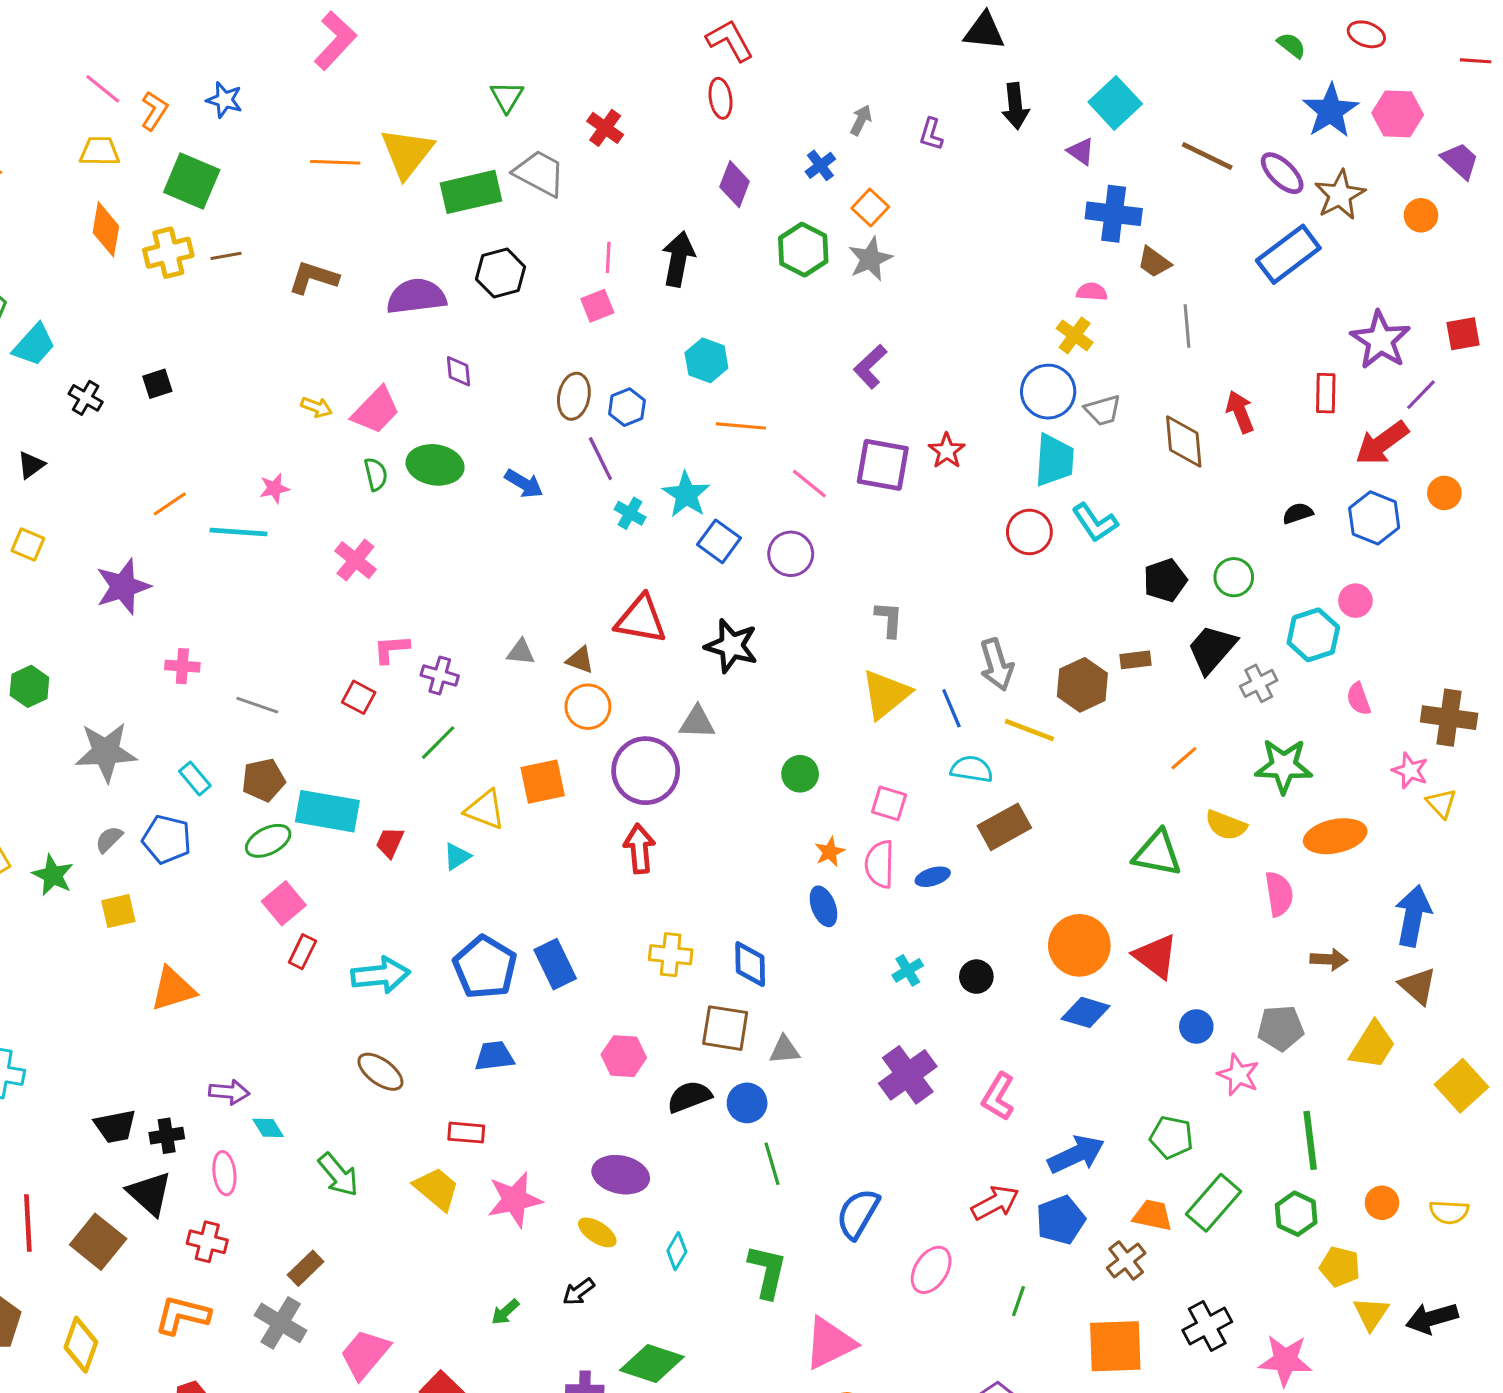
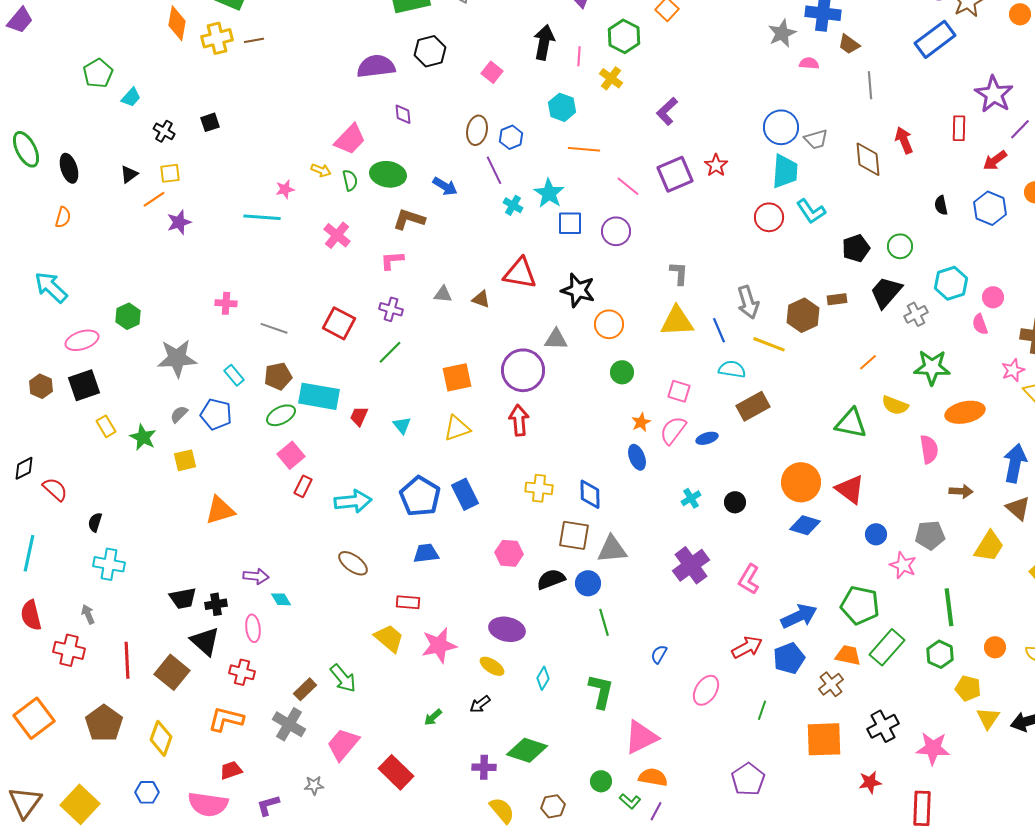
pink line: (608, 257) -> (579, 56), moved
gray star: (870, 259) -> (782, 33), moved
brown L-shape: (313, 278) -> (409, 219), moved
pink square: (597, 306) -> (492, 72), turned -30
yellow cross: (1075, 335) -> (611, 78), moved
cyan trapezoid: (34, 345) -> (131, 97), size x0.7
yellow arrow: (316, 407) -> (321, 170), moved
red arrow: (1382, 443) -> (995, 160), size x0.7
purple square: (883, 465) -> (675, 174), turned -33
orange line: (170, 504) -> (154, 199), moved
black semicircle: (1298, 513) -> (941, 205), turned -84
blue square: (719, 541) -> (570, 223), turned -36
yellow square: (28, 544) -> (170, 173), moved, turned -30
purple star: (123, 587) -> (179, 222), moved, size x0.7
pink circle: (1355, 601) -> (993, 297), moved
pink L-shape: (391, 649) -> (392, 260), moved
yellow triangle: (886, 694) -> (677, 321), turned 36
red square: (359, 697) -> (339, 323), size x1.5
orange circle: (588, 707) -> (609, 324), moved
pink star: (1410, 771) -> (1013, 370), turned 30
yellow triangle: (485, 810) -> (457, 428), moved, turned -40
cyan triangle: (457, 856) -> (402, 425), turned -36
pink semicircle: (880, 864) -> (673, 430), turned 36
gray triangle: (784, 1050) -> (612, 549), size x1.5
green pentagon: (1171, 1137) -> (860, 605), size x1.4
green arrow: (338, 1175) -> (343, 678), moved
blue semicircle: (858, 1214) -> (659, 654), size x0.6

